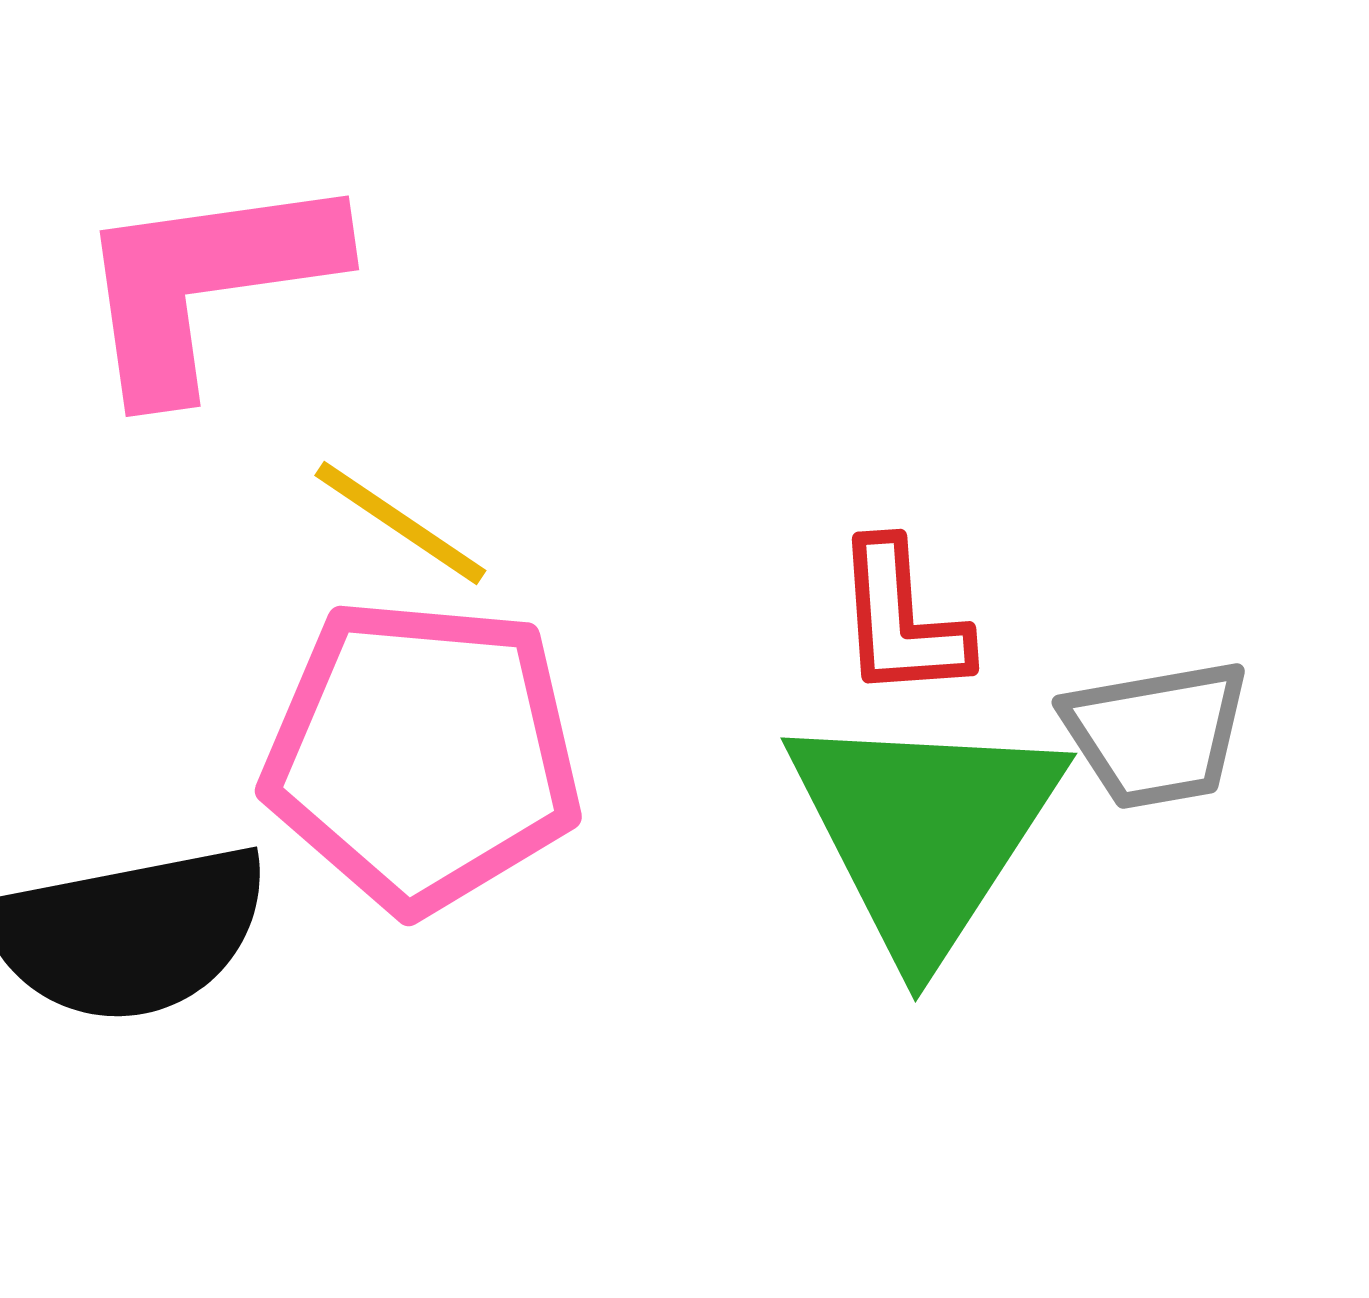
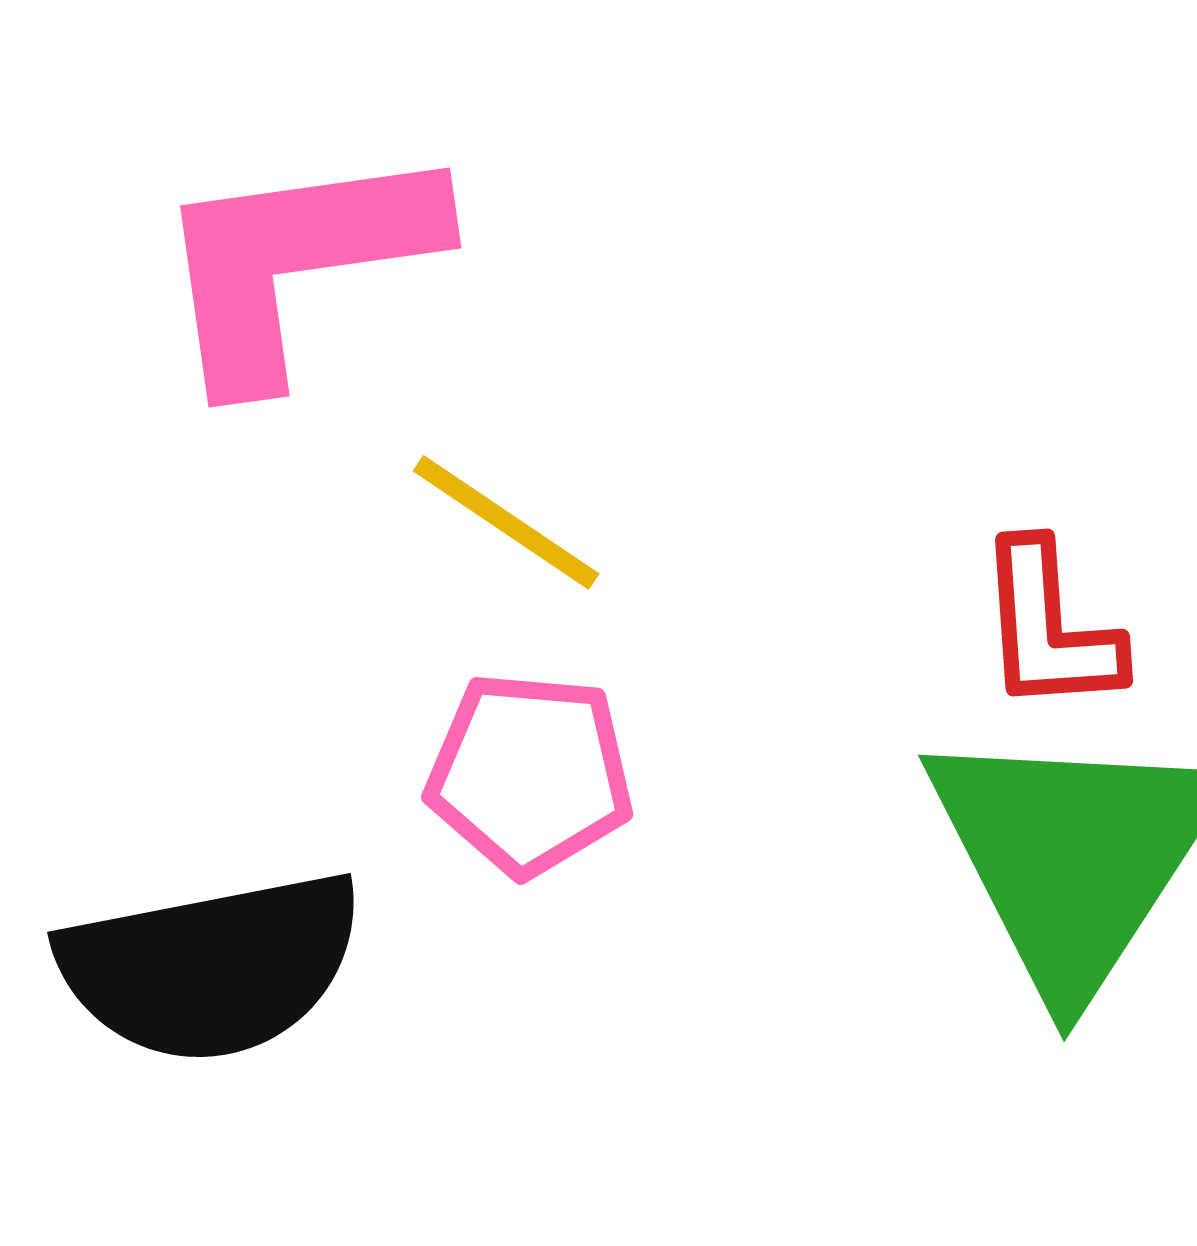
pink pentagon: (422, 755) -> (530, 774), size x0.6

